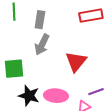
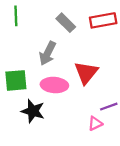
gray rectangle: (40, 20) -> (66, 23), moved, turned -54
pink ellipse: (56, 96) -> (54, 85), moved

